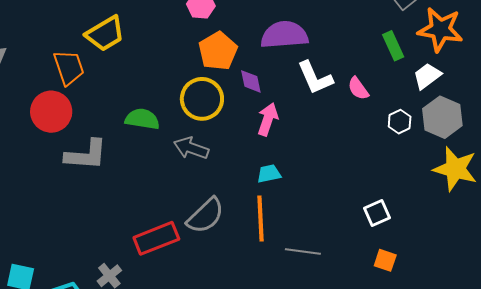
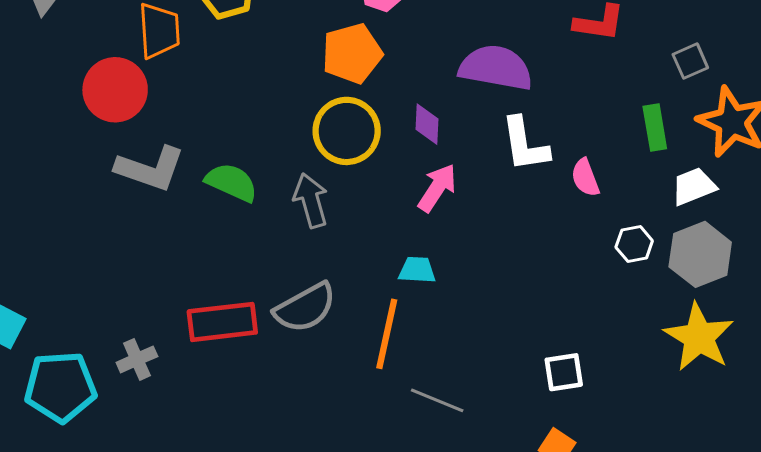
orange pentagon: (218, 51) -> (352, 53), moved
green semicircle: (142, 119) -> (231, 182), moved
gray arrow: (191, 148) -> (311, 200), turned 40

